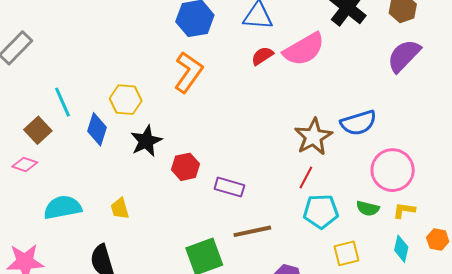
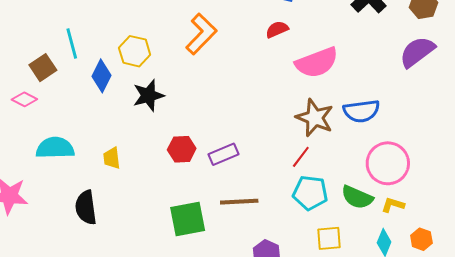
pink semicircle: (304, 49) -> (317, 63), moved
brown star: (313, 137) -> (315, 118), turned -30
red hexagon: (186, 167) -> (182, 149), moved
purple rectangle: (229, 187) -> (224, 154), turned -48
green semicircle: (368, 208) -> (357, 197), size x1.4

